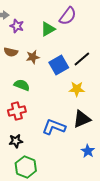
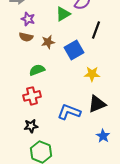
purple star: (17, 26) -> (28, 19), moved
black line: (82, 59) -> (96, 30), moved, turned -30
green semicircle: (22, 85) -> (37, 70), turned -42

